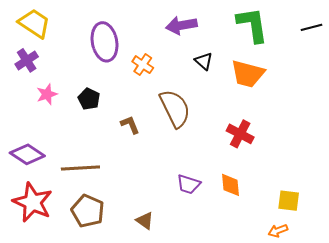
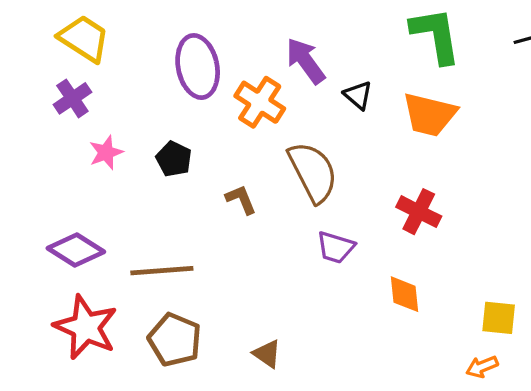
purple arrow: (181, 25) -> (306, 61), moved, turned 64
orange cross: (143, 65) -> (260, 102), size x1.4
purple trapezoid: (189, 184) -> (336, 247), moved

